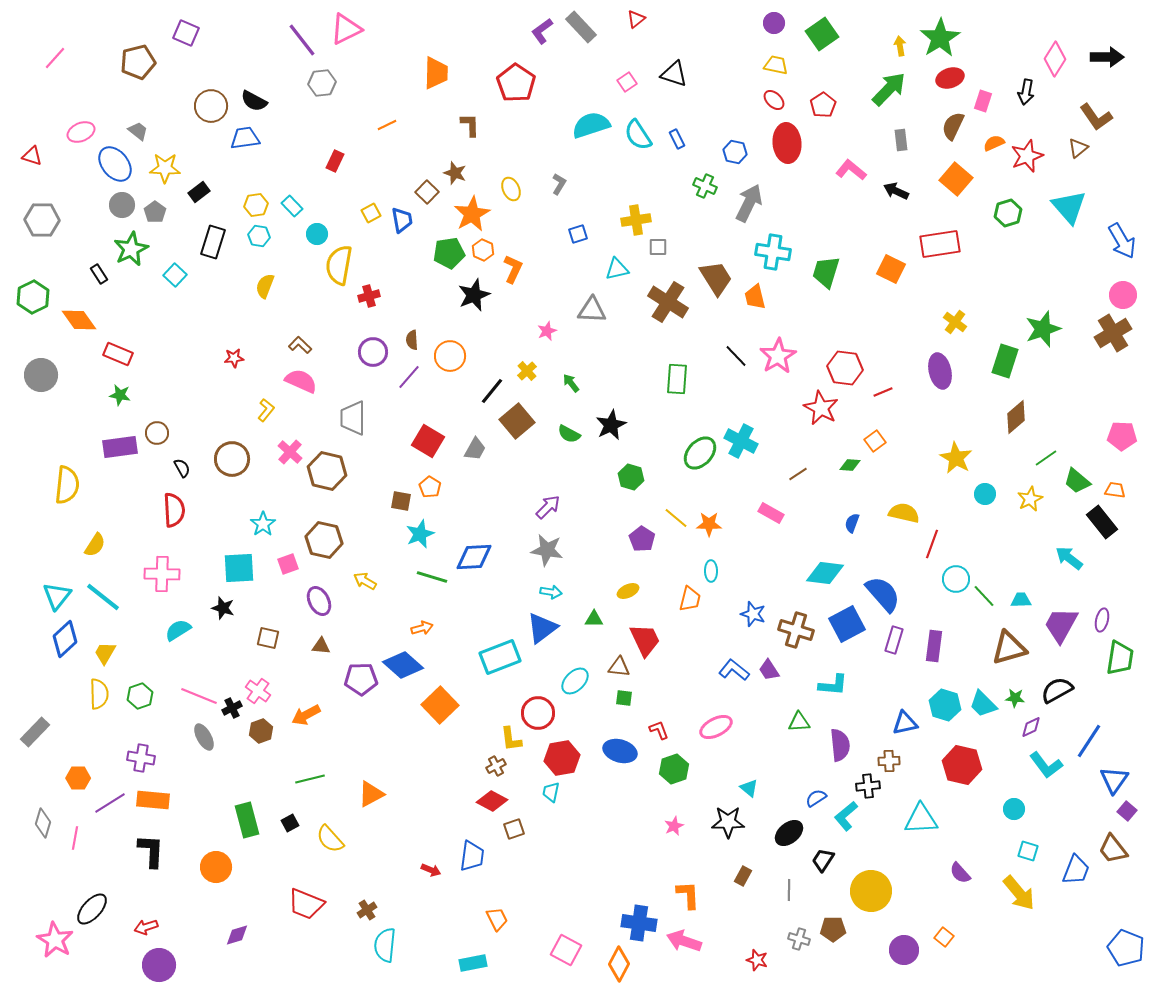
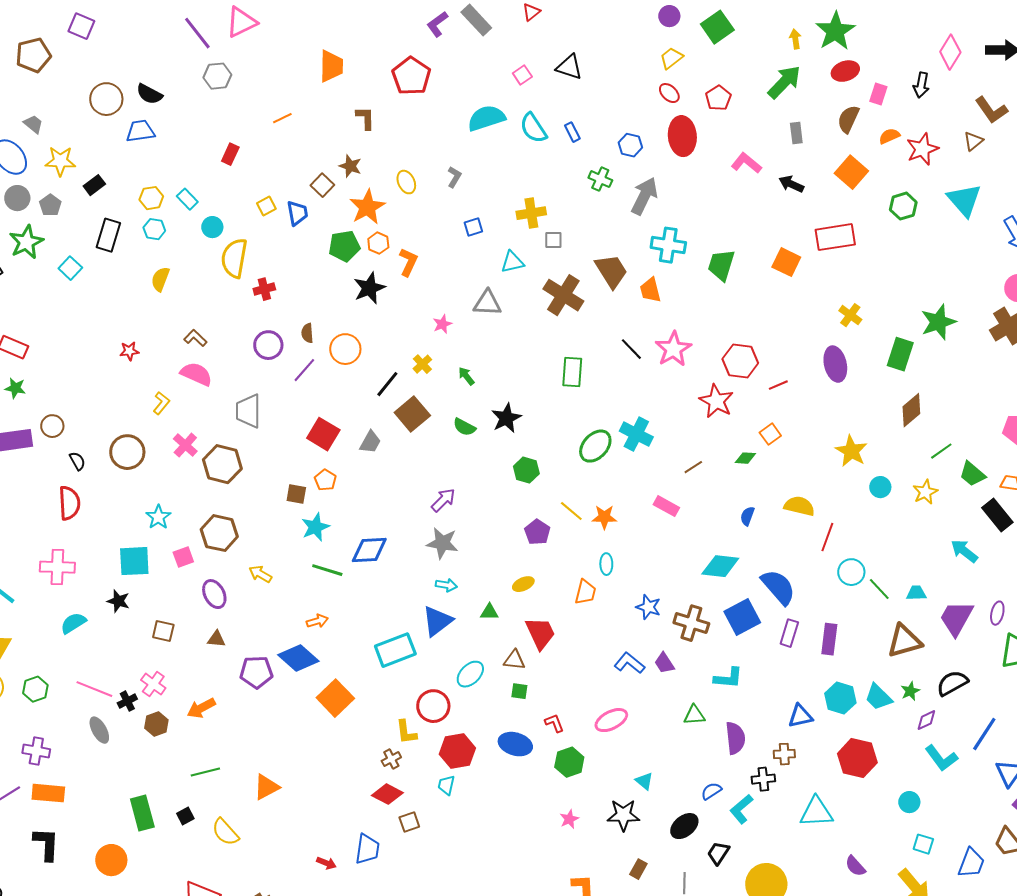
yellow trapezoid: (776, 65) -> (671, 58), turned -50
green star: (1015, 698) -> (910, 691), turned -30

